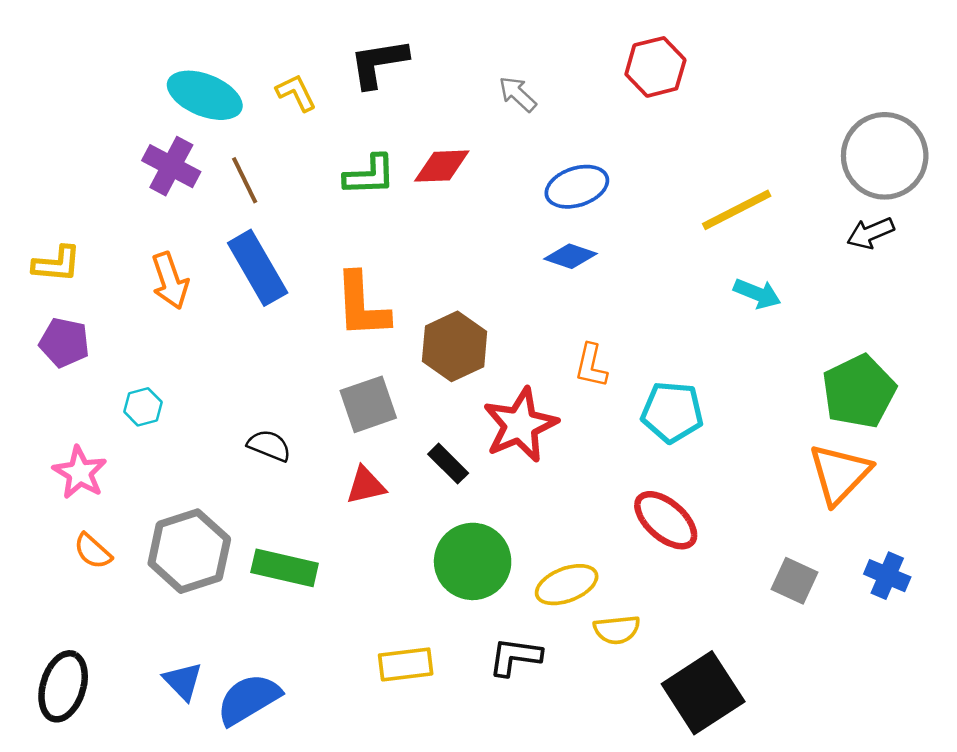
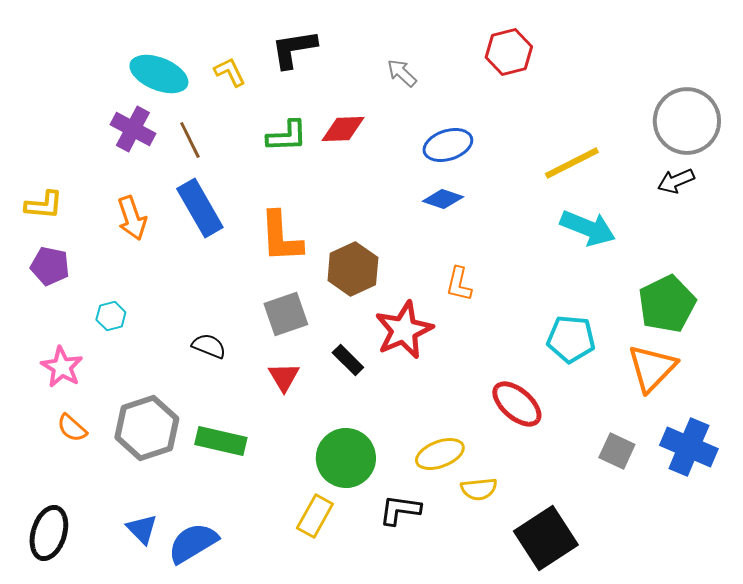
cyan arrow: (757, 294) -> (588, 228), size x1.5
cyan pentagon: (672, 412) -> (571, 339), moved
red triangle: (366, 485) -> (284, 377), turned -48
green circle: (473, 561) -> (346, 458), moved
blue cross: (887, 576) -> (689, 447), size x1.6
yellow rectangle: (406, 664) -> (315, 516), turned -54

